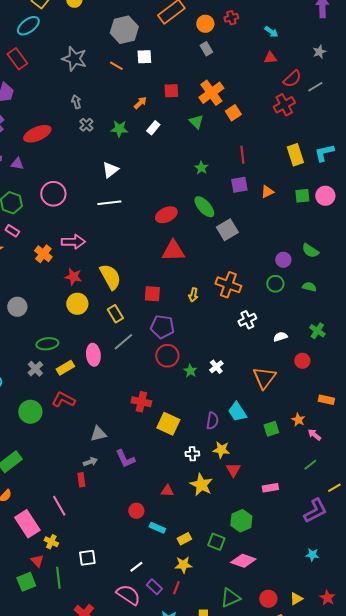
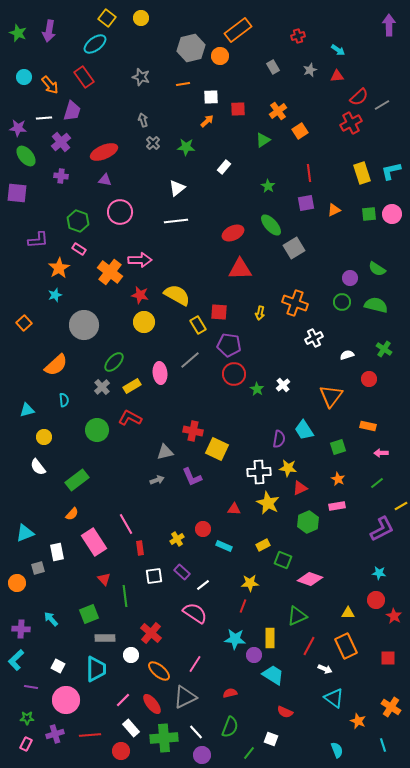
orange circle: (205, 24) -> (220, 56), moved
gray star: (319, 52) -> (310, 70), moved
white square: (144, 57) -> (211, 97), moved
gray star: (74, 59) -> (141, 77), size x0.7
orange line: (116, 66) -> (183, 84), turned -40
orange cross: (211, 93) -> (278, 111), size x0.7
green triangle: (196, 122) -> (263, 140), turned 42
white rectangle: (153, 128) -> (224, 167), moved
purple triangle: (17, 164) -> (105, 180), moved
orange cross: (43, 254) -> (110, 272), size x1.4
yellow semicircle: (110, 277) -> (177, 295), turned -32
green semicircle: (309, 287) -> (376, 305), size x1.6
gray circle: (17, 307) -> (84, 325), size x1.5
yellow rectangle: (115, 314) -> (198, 325), moved
green ellipse: (47, 344) -> (114, 362), turned -40
orange rectangle: (326, 400) -> (368, 426), moved
red cross: (141, 402) -> (193, 431), moved
orange star: (298, 420) -> (338, 479), moved
yellow square: (168, 424) -> (217, 449), moved
pink arrow: (314, 435) -> (381, 453), turned -40
white cross: (192, 454) -> (259, 472), size x1.6
red triangle: (233, 470) -> (300, 488), turned 35
red rectangle: (81, 480) -> (140, 548), moved
green hexagon: (241, 521) -> (308, 522), moved
yellow rectangle: (184, 539) -> (263, 545), moved
yellow cross: (51, 542) -> (177, 539), moved, turned 32
green square: (26, 582) -> (89, 614), moved
purple rectangle: (154, 587) -> (182, 572), moved
red circle: (268, 599) -> (376, 600), moved
yellow triangle: (296, 599) -> (348, 613), moved, turned 32

